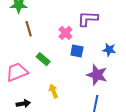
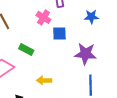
blue star: (109, 50) -> (91, 17), moved
yellow arrow: (53, 91) -> (44, 80), turned -56

